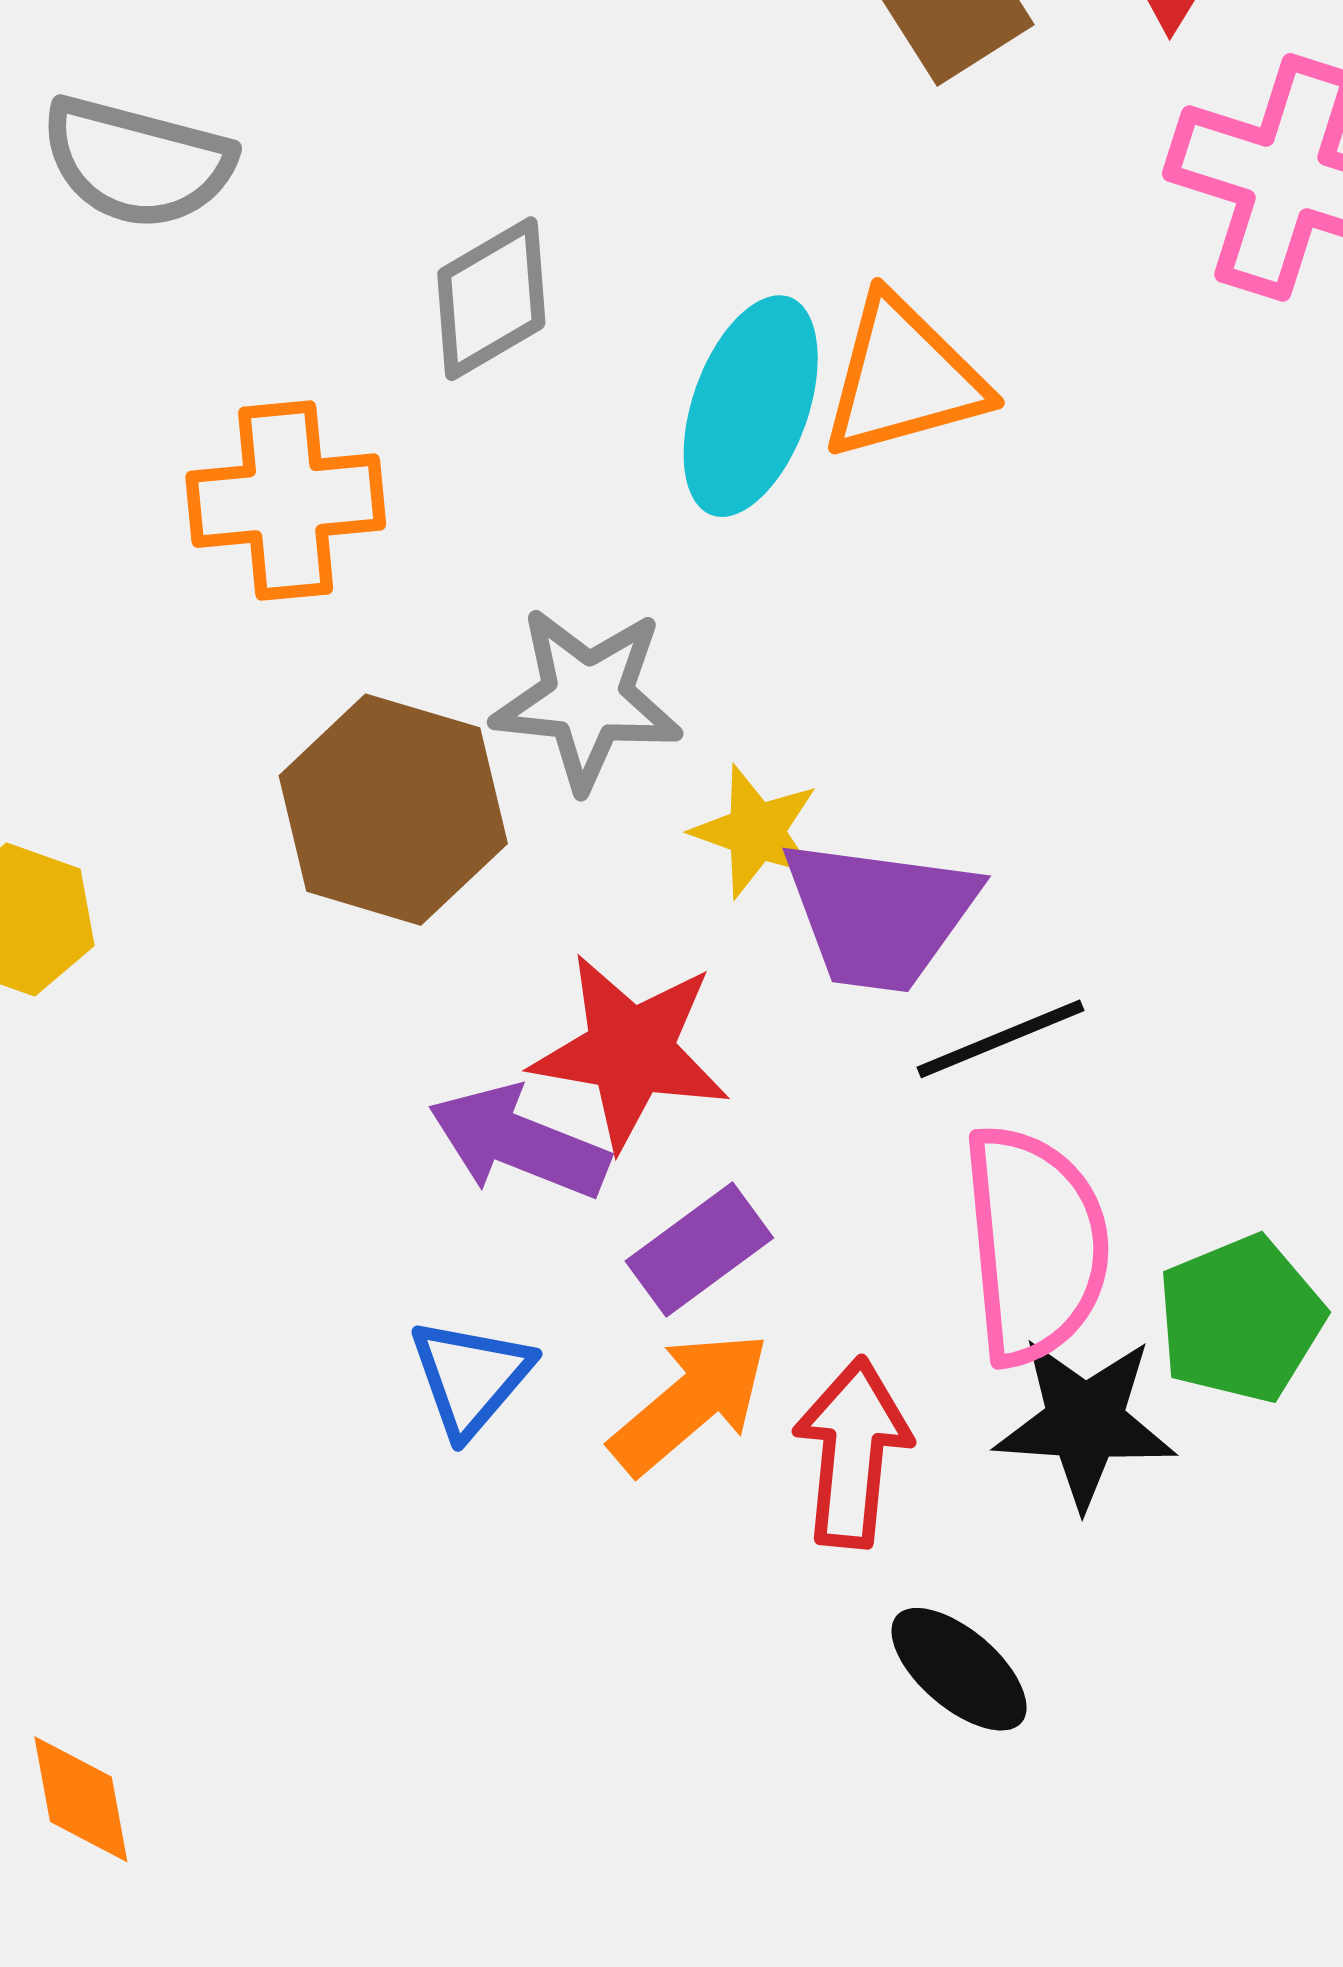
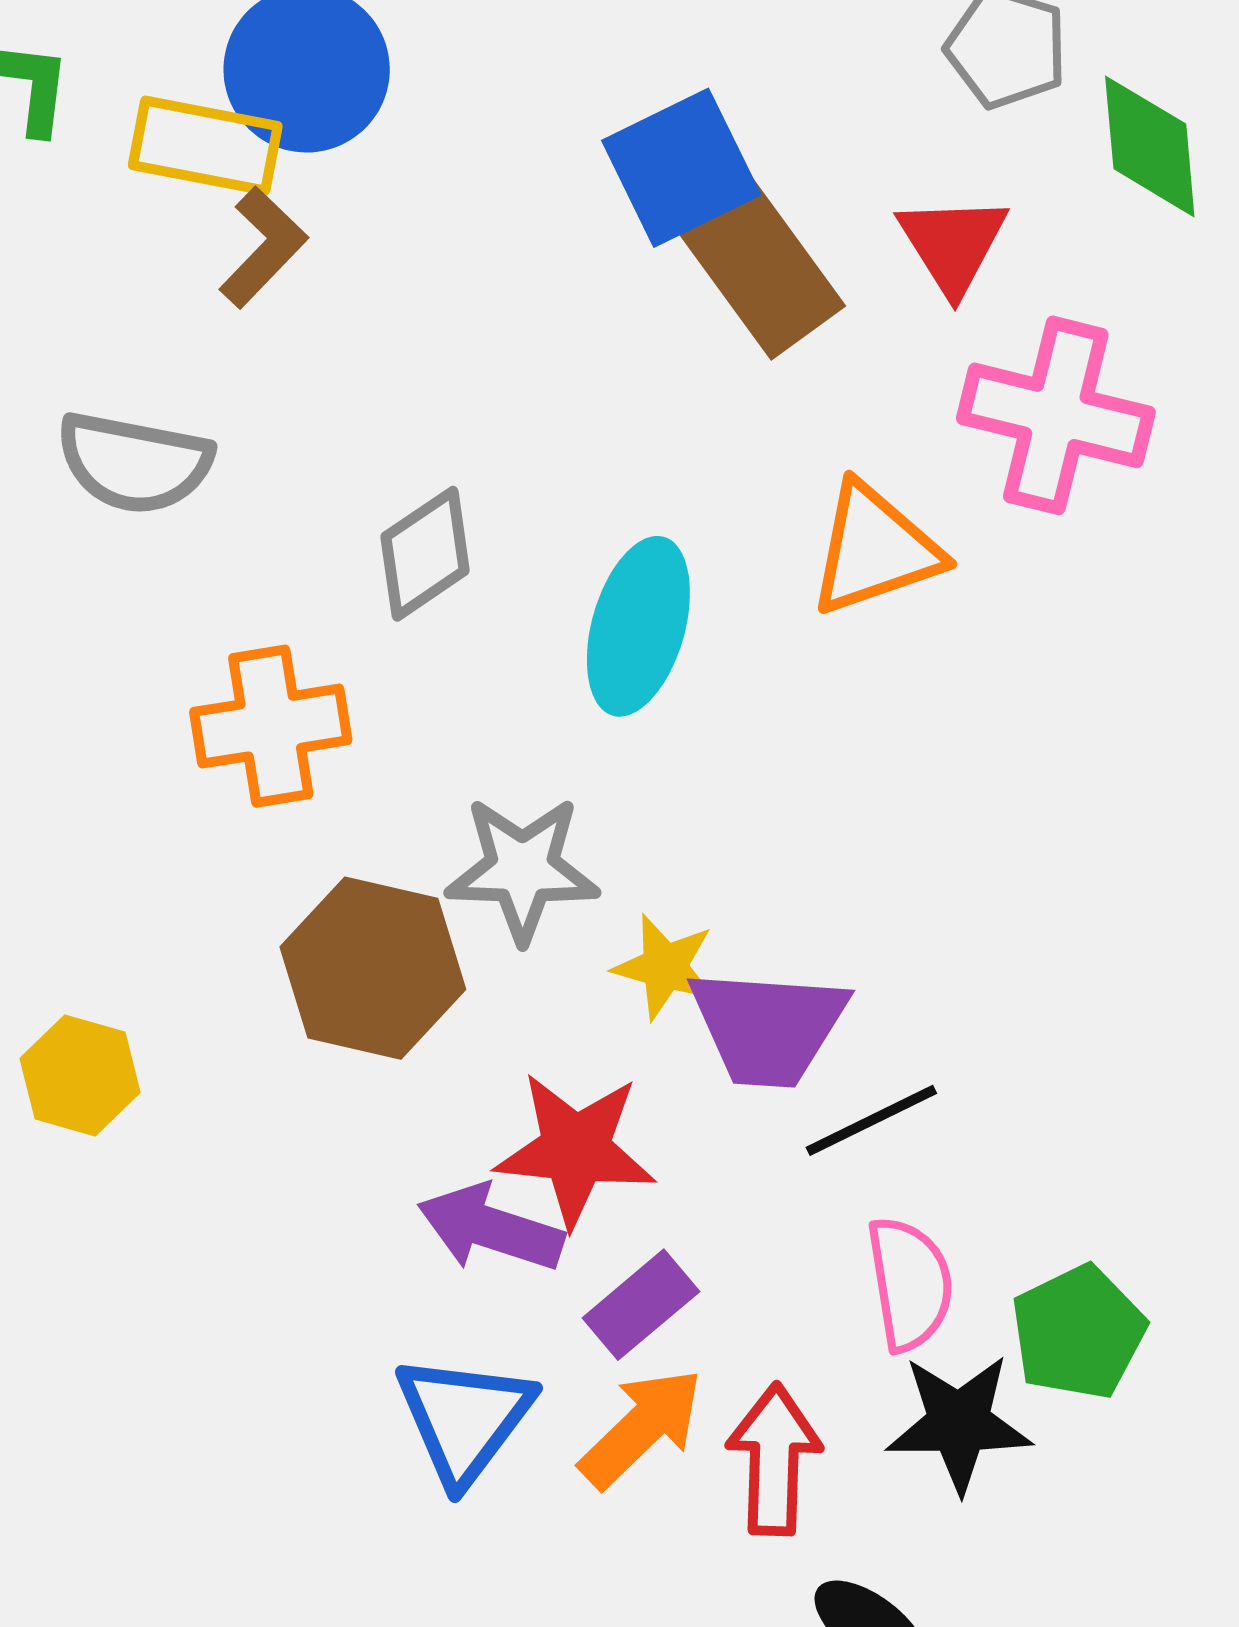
orange triangle: (903, 378) -> (875, 549), moved
pink semicircle: (1035, 1245) -> (910, 1284), size x0.7
blue triangle: (471, 1377) -> (464, 1419), size x1.4

